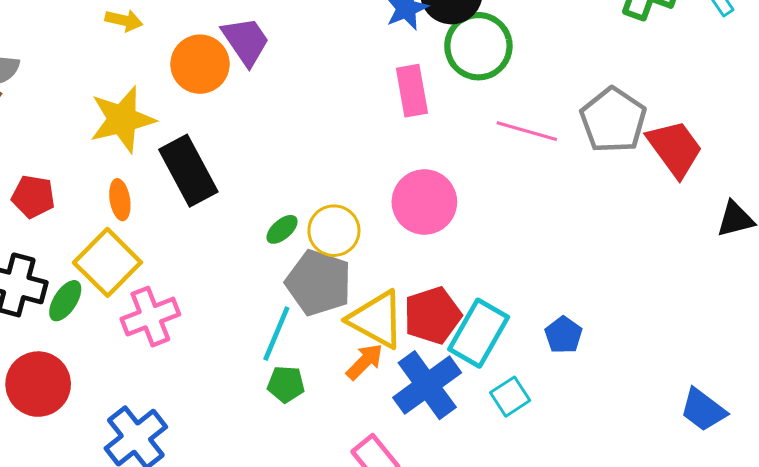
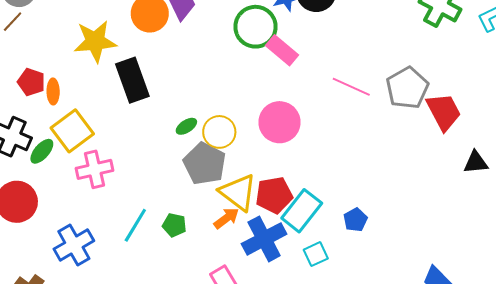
green circle: (478, 46) -> (255, 27), moved
pink rectangle: (412, 91) -> (282, 50), turned -48
orange ellipse: (120, 200) -> (53, 91), moved
cyan line: (276, 334) -> (135, 225), moved

